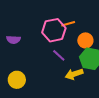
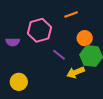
orange line: (68, 24) -> (71, 14), moved
pink hexagon: (54, 30) -> (39, 30), moved

